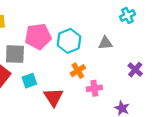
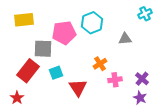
cyan hexagon: (69, 41) -> (92, 23), moved
purple cross: (135, 70) -> (142, 79), moved

